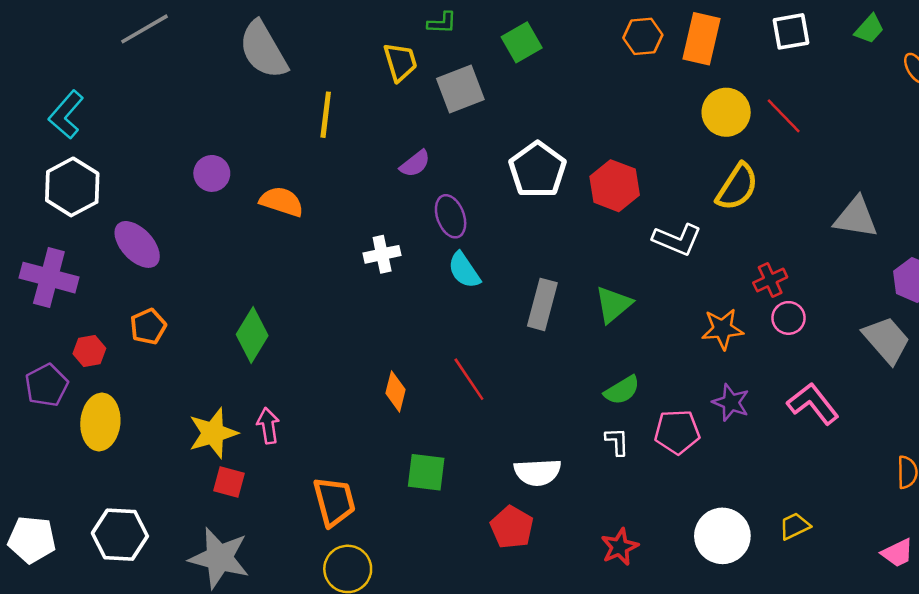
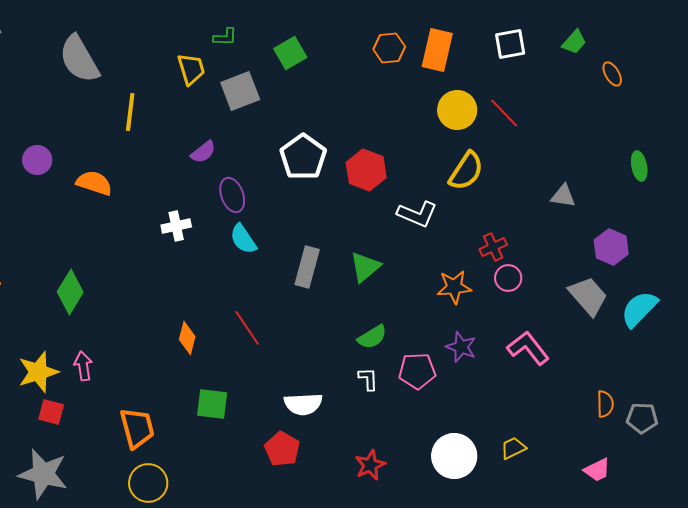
gray triangle: (856, 218) -> (563, 196), size x0.7

